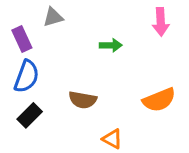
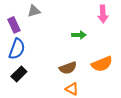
green arrow: (111, 45) -> (79, 35), moved
brown semicircle: (83, 100) -> (68, 68), moved, turned -30

